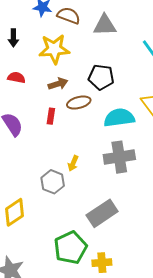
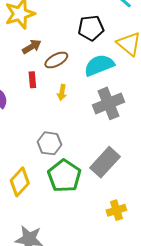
black pentagon: (101, 77) -> (91, 28), moved
yellow arrow: (73, 163) -> (62, 93), moved
green pentagon: (71, 248) -> (64, 176), moved

